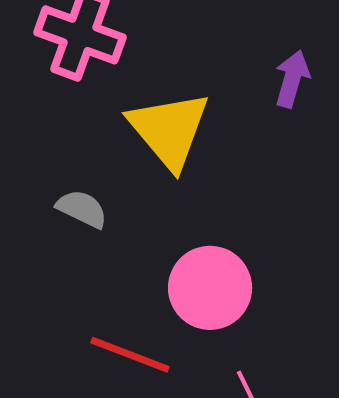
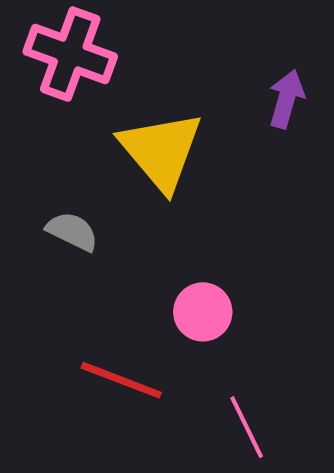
pink circle: (210, 288) -> (203, 312), size x0.7

